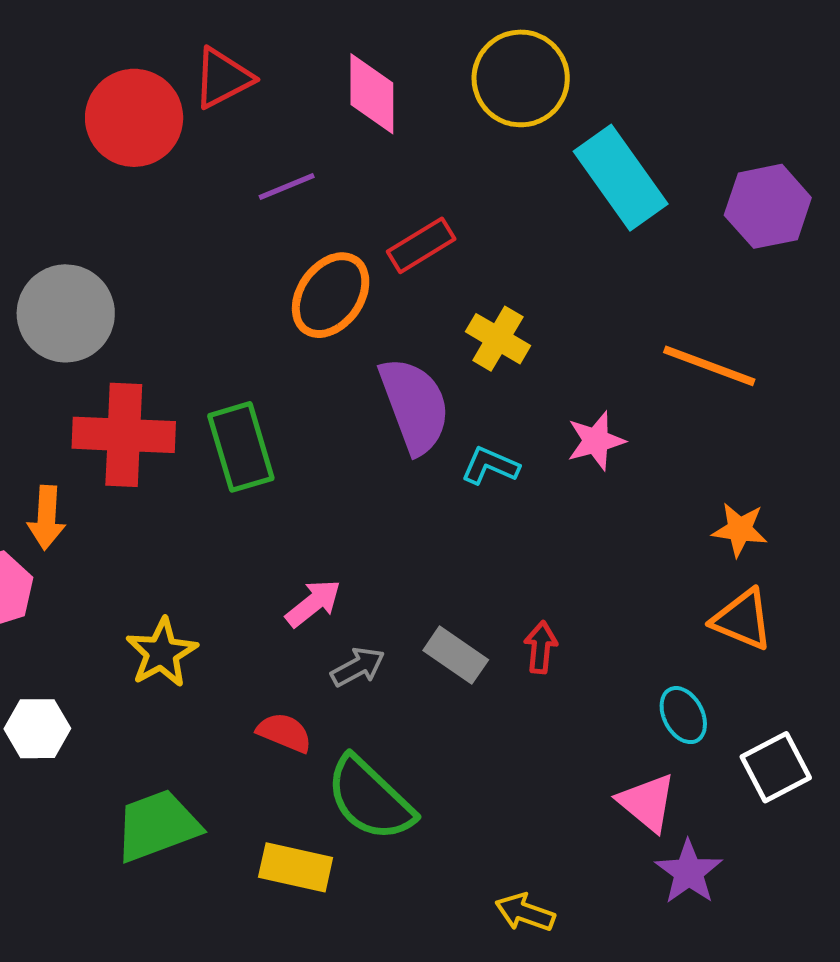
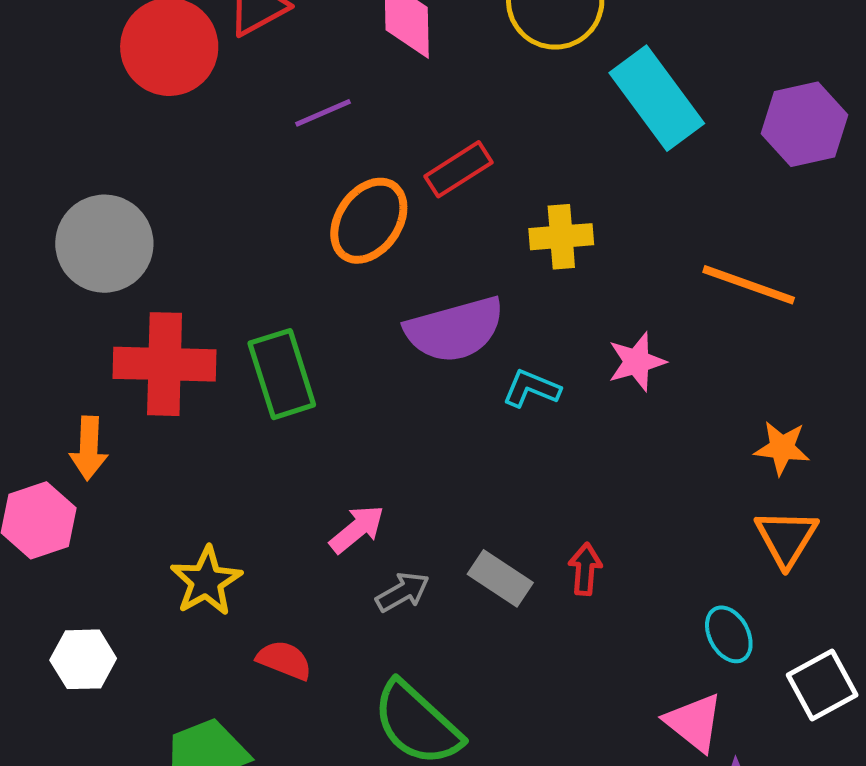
yellow cross: (498, 339) -> (561, 237), moved, turned -34
purple semicircle: (415, 405) -> (455, 329), turned 96
orange triangle: (742, 620) -> (786, 538), turned 40
red semicircle: (284, 733) -> (284, 660), moved

